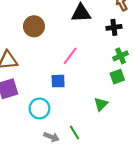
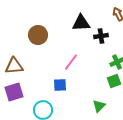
black cross: (114, 27) -> (101, 36), moved

